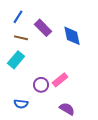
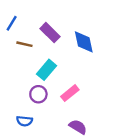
blue line: (18, 17) -> (12, 23), moved
cyan rectangle: (16, 60) -> (47, 70), moved
purple circle: (41, 85) -> (38, 94), moved

